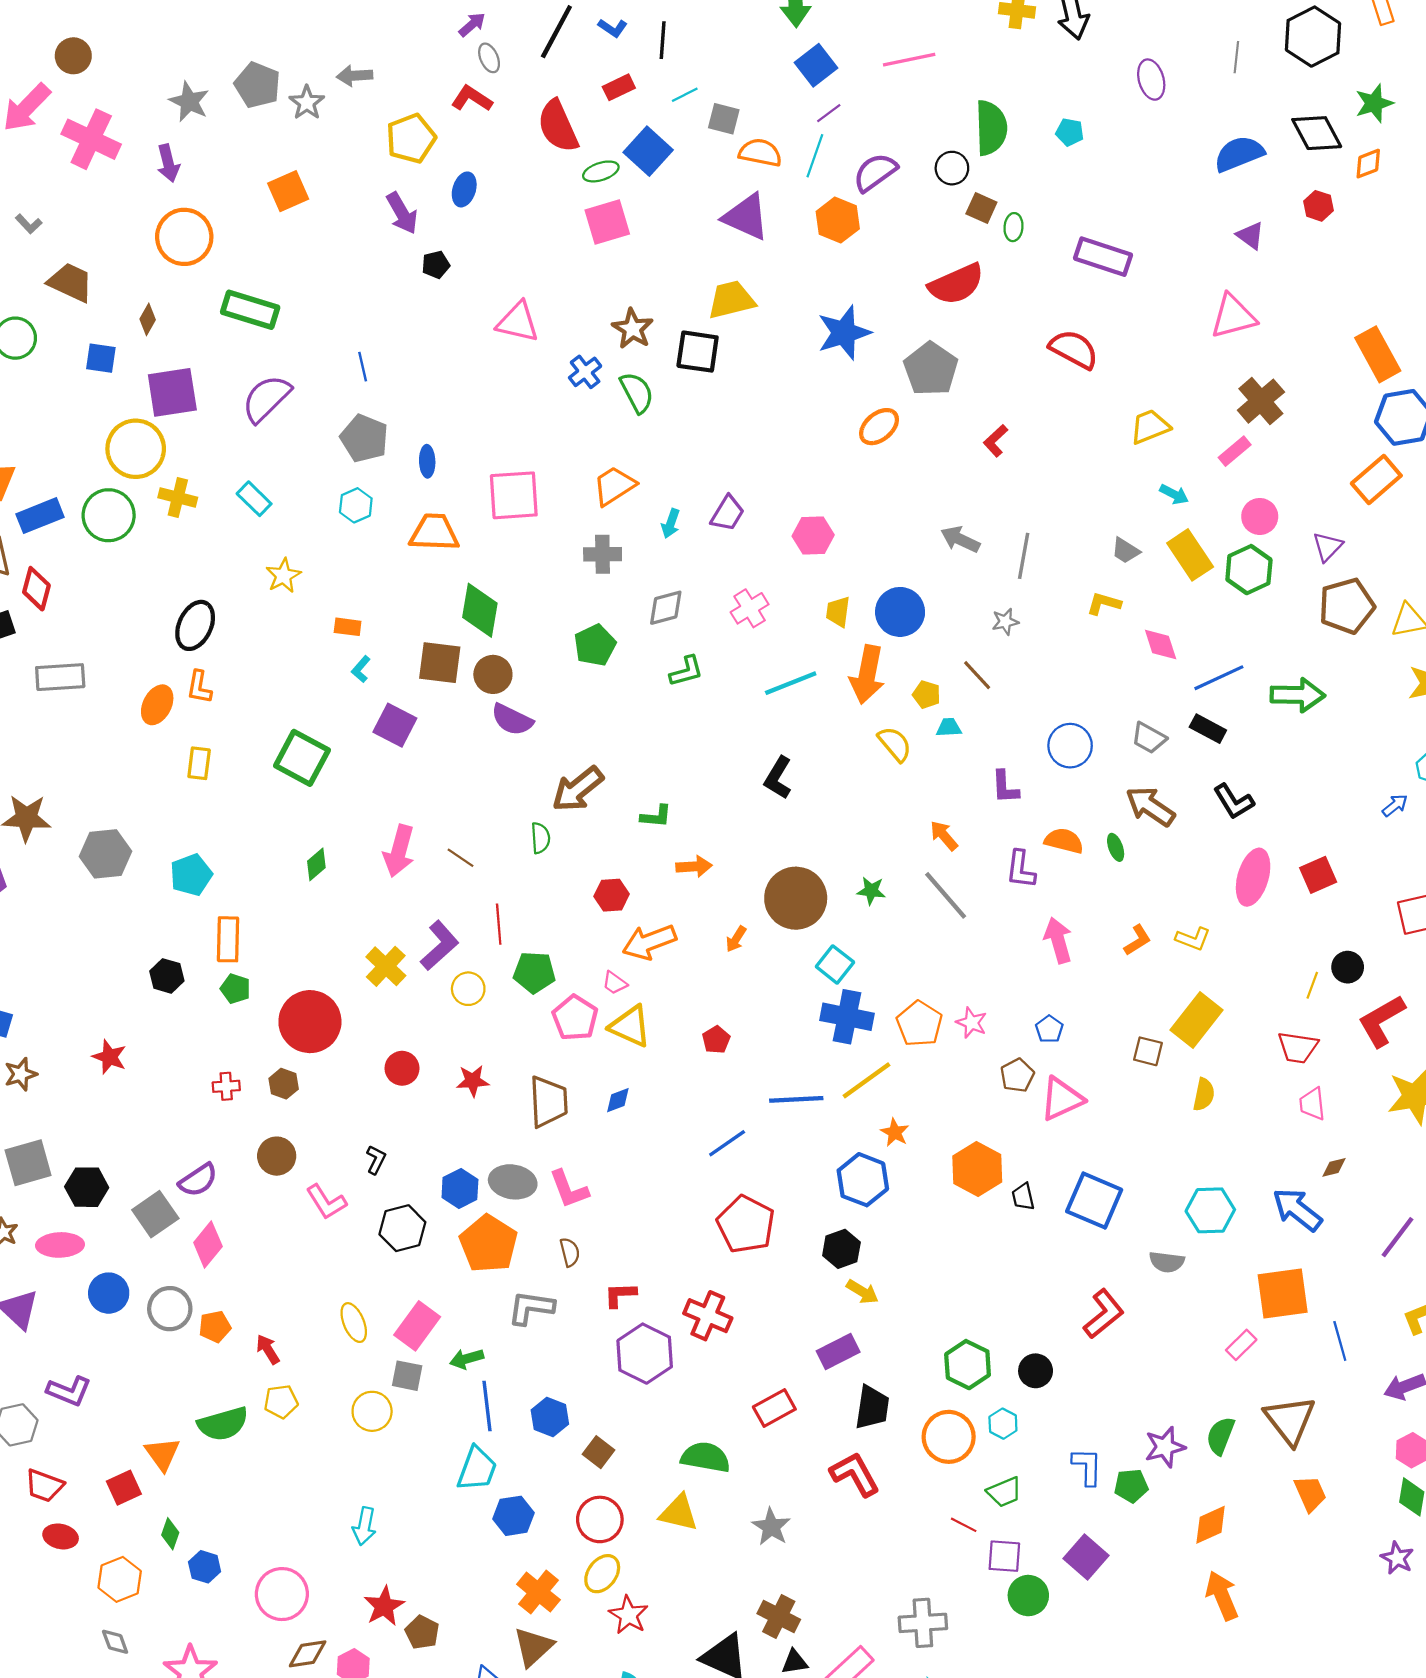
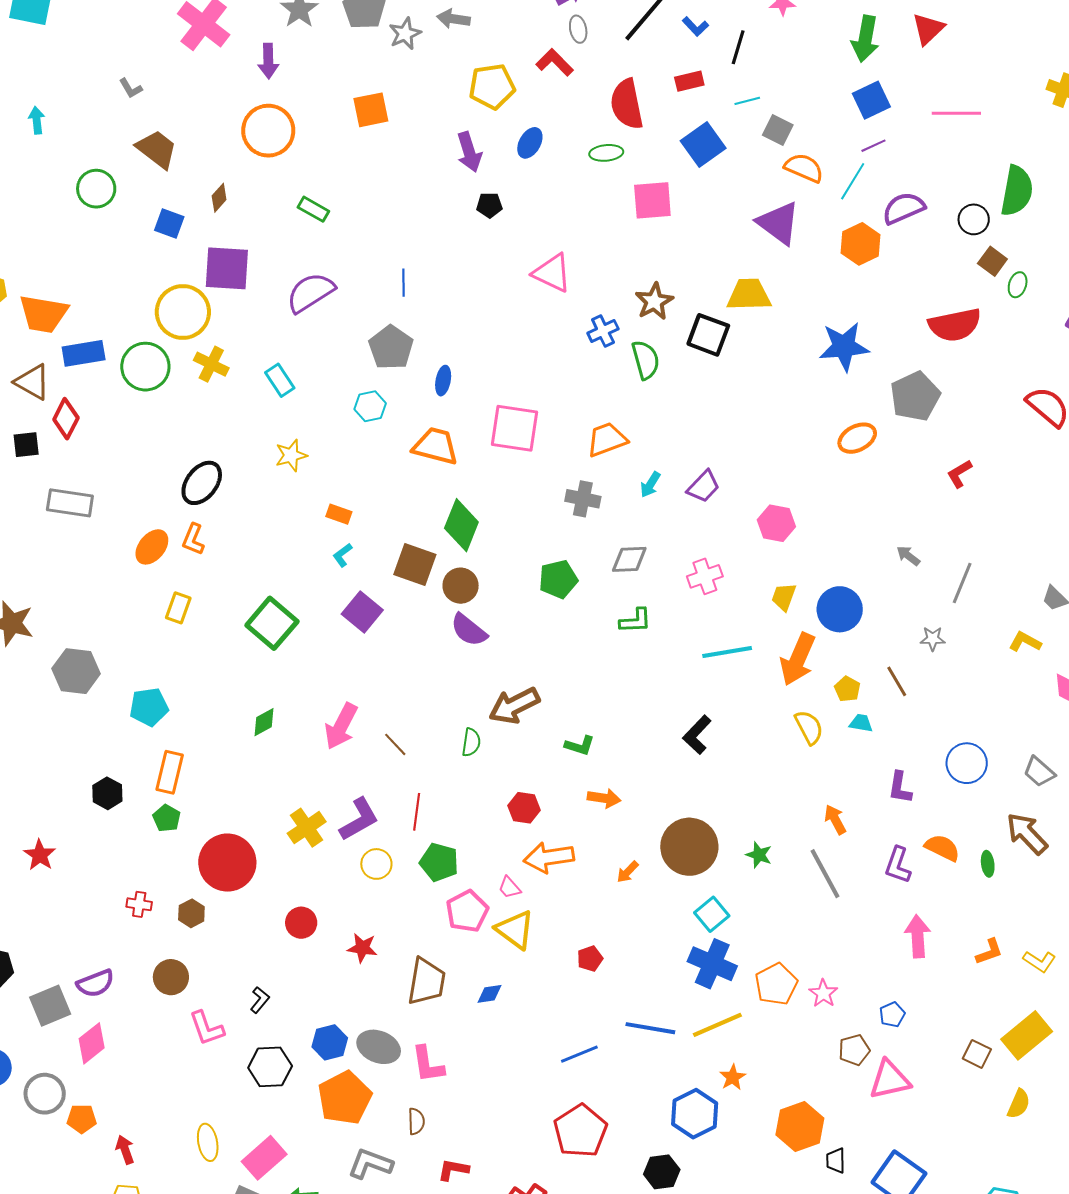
green ellipse: (601, 171) -> (606, 153), moved
green rectangle: (250, 310) -> (313, 209), size x0.6
gray arrow: (960, 539) -> (908, 556), size x0.7

